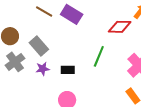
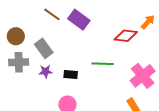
green line: (99, 56) -> (103, 64), turned 65
gray cross: (15, 62) -> (19, 62), turned 30

